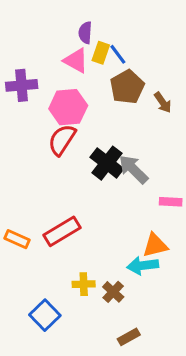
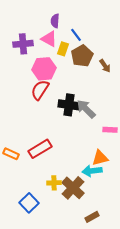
yellow rectangle: (101, 53) -> (63, 49), moved
purple cross: (22, 85) -> (23, 44), moved
black cross: (107, 163) -> (69, 105), turned -30
brown cross: (113, 292) -> (73, 188), size x1.6
brown rectangle: (129, 337) -> (92, 217), moved

